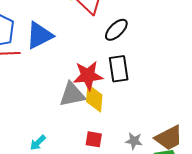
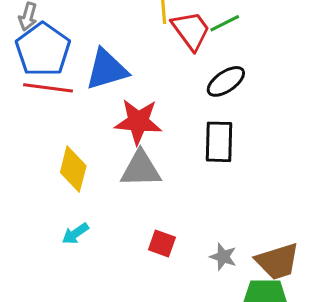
red star: (88, 76) -> (138, 122), moved
yellow diamond: (94, 98) -> (73, 169), moved

